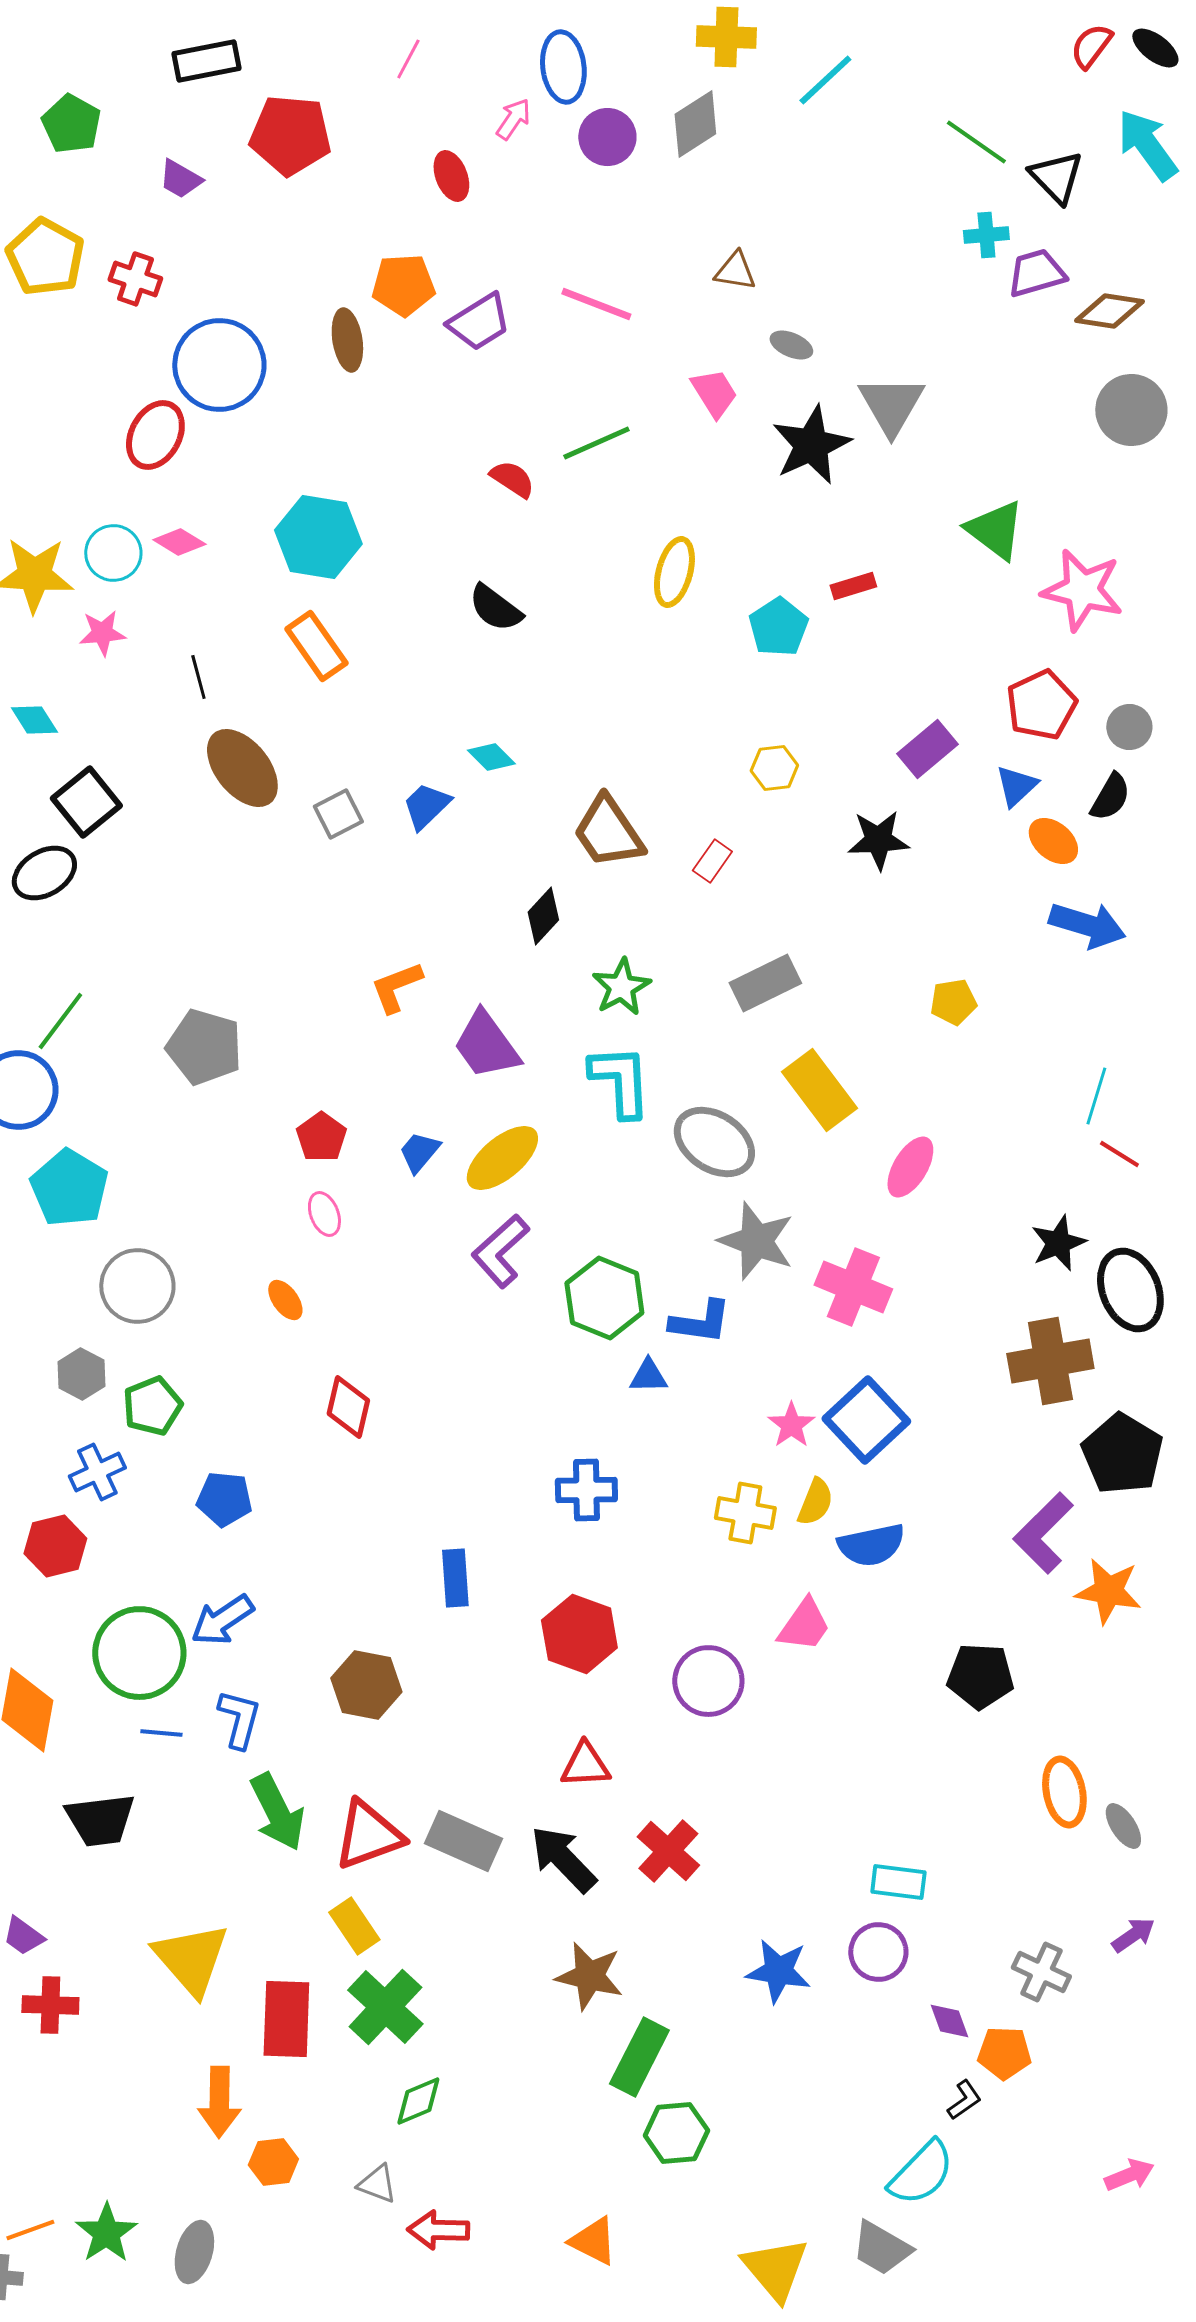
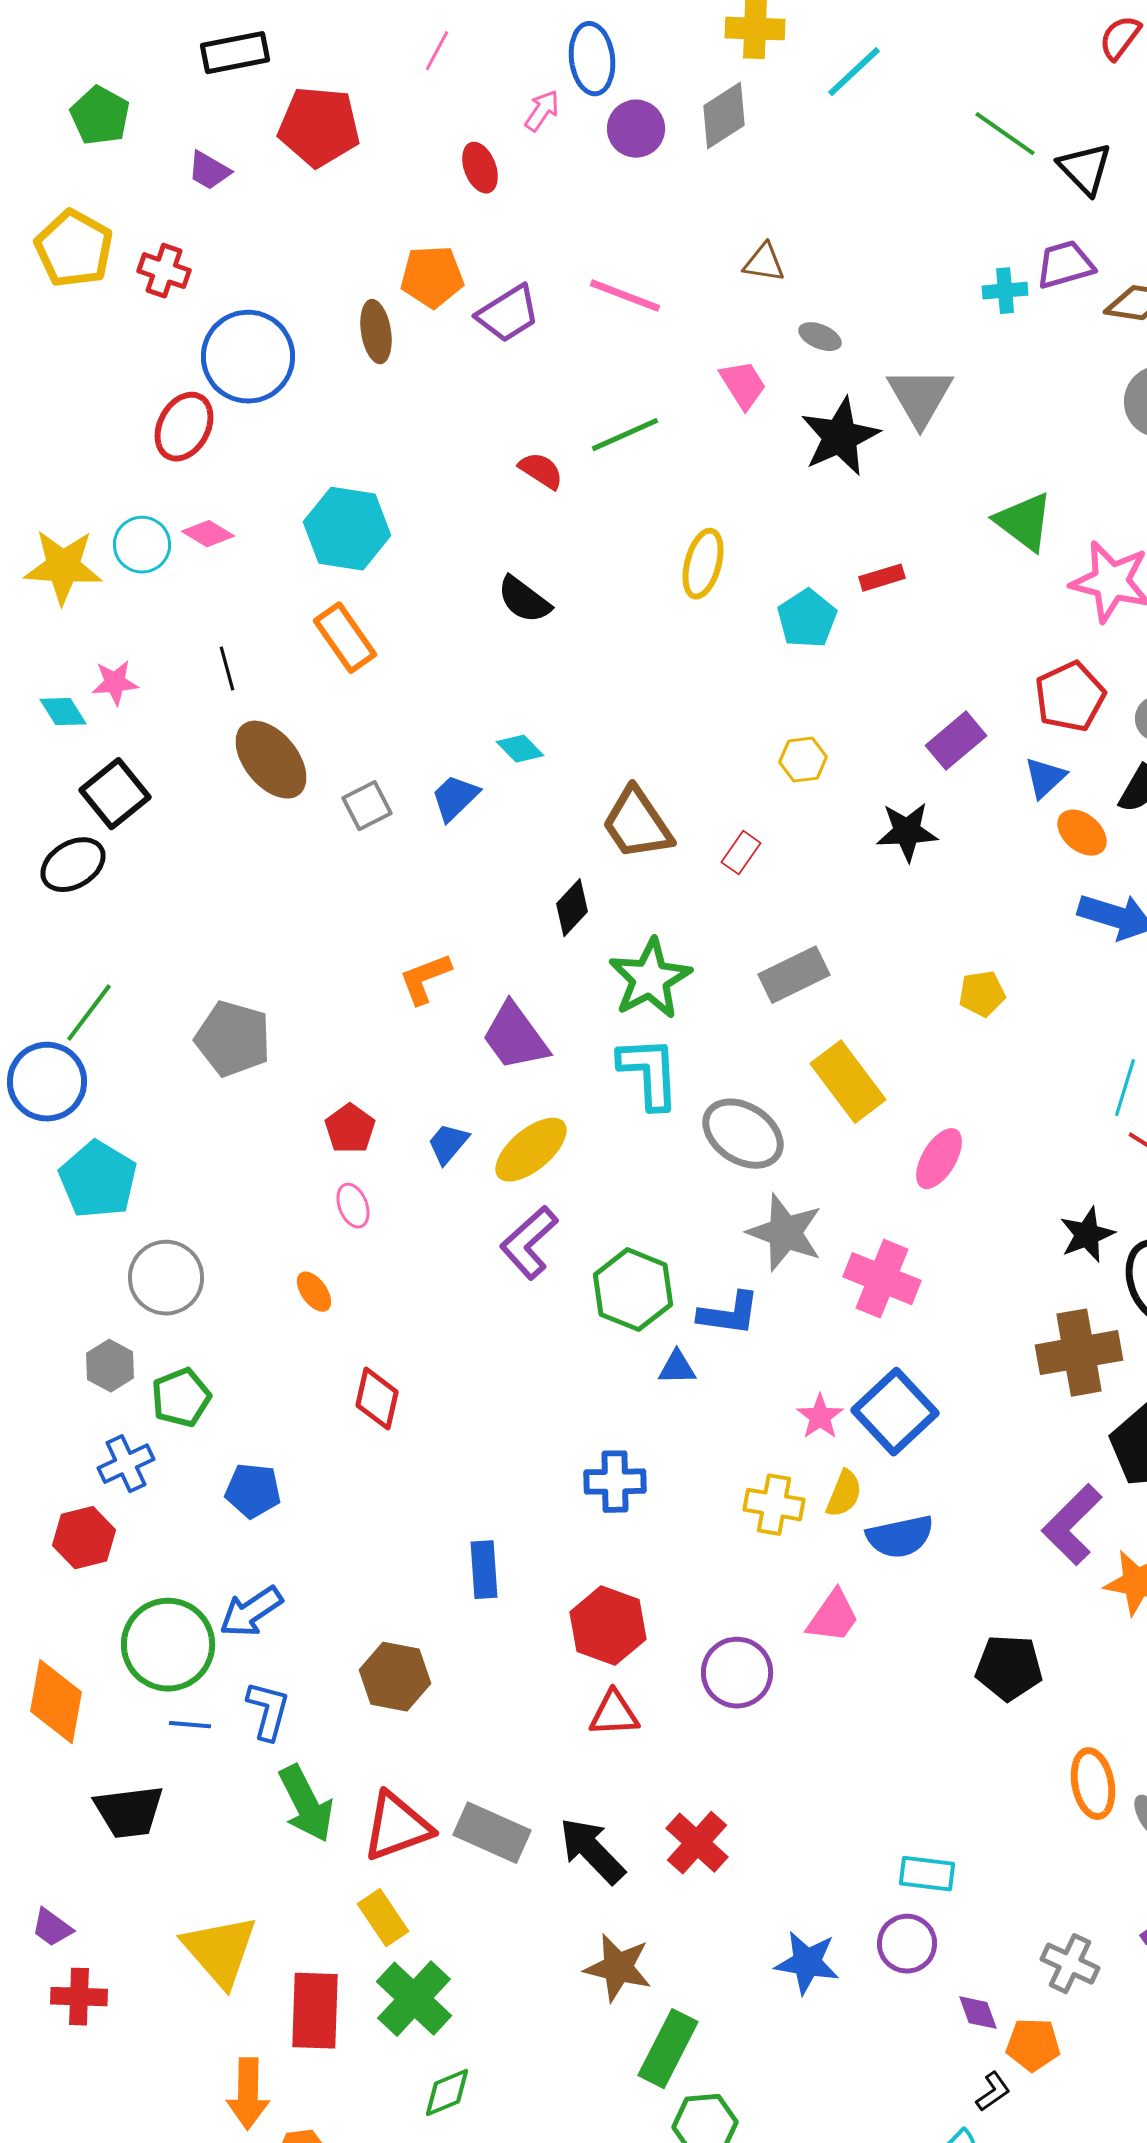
cyan cross: (986, 235) -> (1005, 291), moved
pink star: (102, 633) -> (115, 683), moved
green star: (621, 987) -> (650, 979), size x1.4
red triangle: (585, 1765) -> (614, 1714), moved

